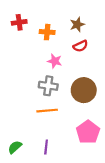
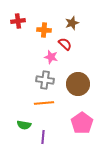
red semicircle: (80, 46) -> (65, 44), moved, turned -112
green semicircle: (15, 147) -> (24, 125), moved, turned -128

